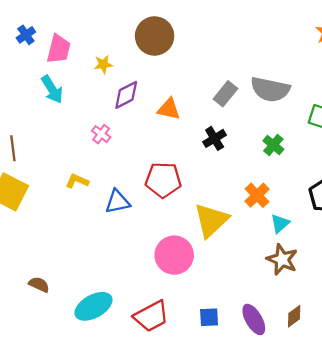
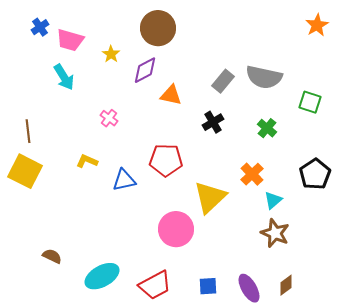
pink trapezoid: (59, 49) -> (70, 40), turned 92
yellow star: (103, 64) -> (111, 54), turned -30
purple diamond: (126, 95) -> (145, 70), moved

